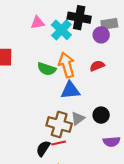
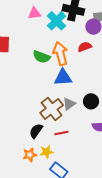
red semicircle: (97, 66) -> (85, 47), moved
brown cross: (59, 124) -> (52, 109), turned 35
red line: (59, 143) -> (61, 133), moved

